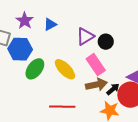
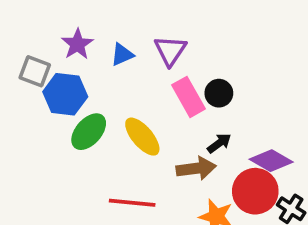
purple triangle: (85, 36) -> (170, 51), moved, turned -30
pink rectangle: (96, 65) -> (189, 97), moved
black arrow: (113, 89) -> (219, 143), moved

